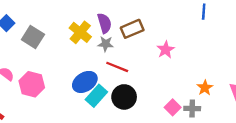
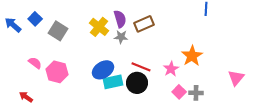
pink star: (166, 50) -> (171, 69), moved
red line: (117, 67) -> (141, 67), moved
orange star: (205, 88) -> (192, 56), moved, size x1.5
cyan rectangle: (96, 96) -> (113, 82), turned 36

